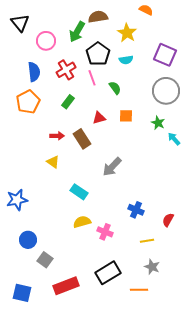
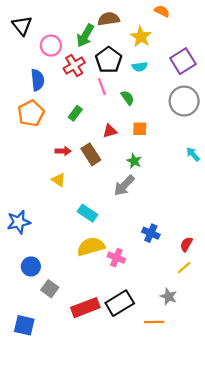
purple square: (165, 55) -> (183, 61), turned 35
red cross: (66, 70) -> (74, 66), moved
green star: (158, 123) -> (134, 161), moved
yellow semicircle: (82, 222) -> (91, 246), size x1.4
yellow line: (147, 241) -> (184, 268), moved, turned -32
red rectangle: (66, 286) -> (85, 308), moved

